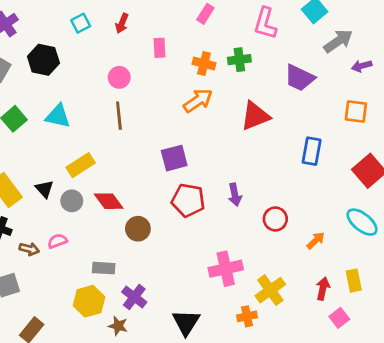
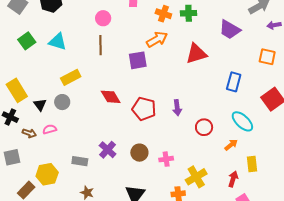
purple square: (174, 158) -> (138, 60), moved
black triangle: (44, 189) -> (40, 105), moved
red diamond: (109, 201) -> (111, 97), moved
cyan ellipse: (362, 222) -> (242, 121), moved
brown circle: (138, 229) -> (139, 153), moved
gray rectangle: (104, 268) -> (80, 161), moved
pink cross: (226, 269) -> (166, 159), size x0.6
yellow rectangle: (354, 281) -> (252, 164), moved
purple cross: (134, 297) -> (108, 150), moved
yellow hexagon: (89, 301) -> (47, 174), moved

